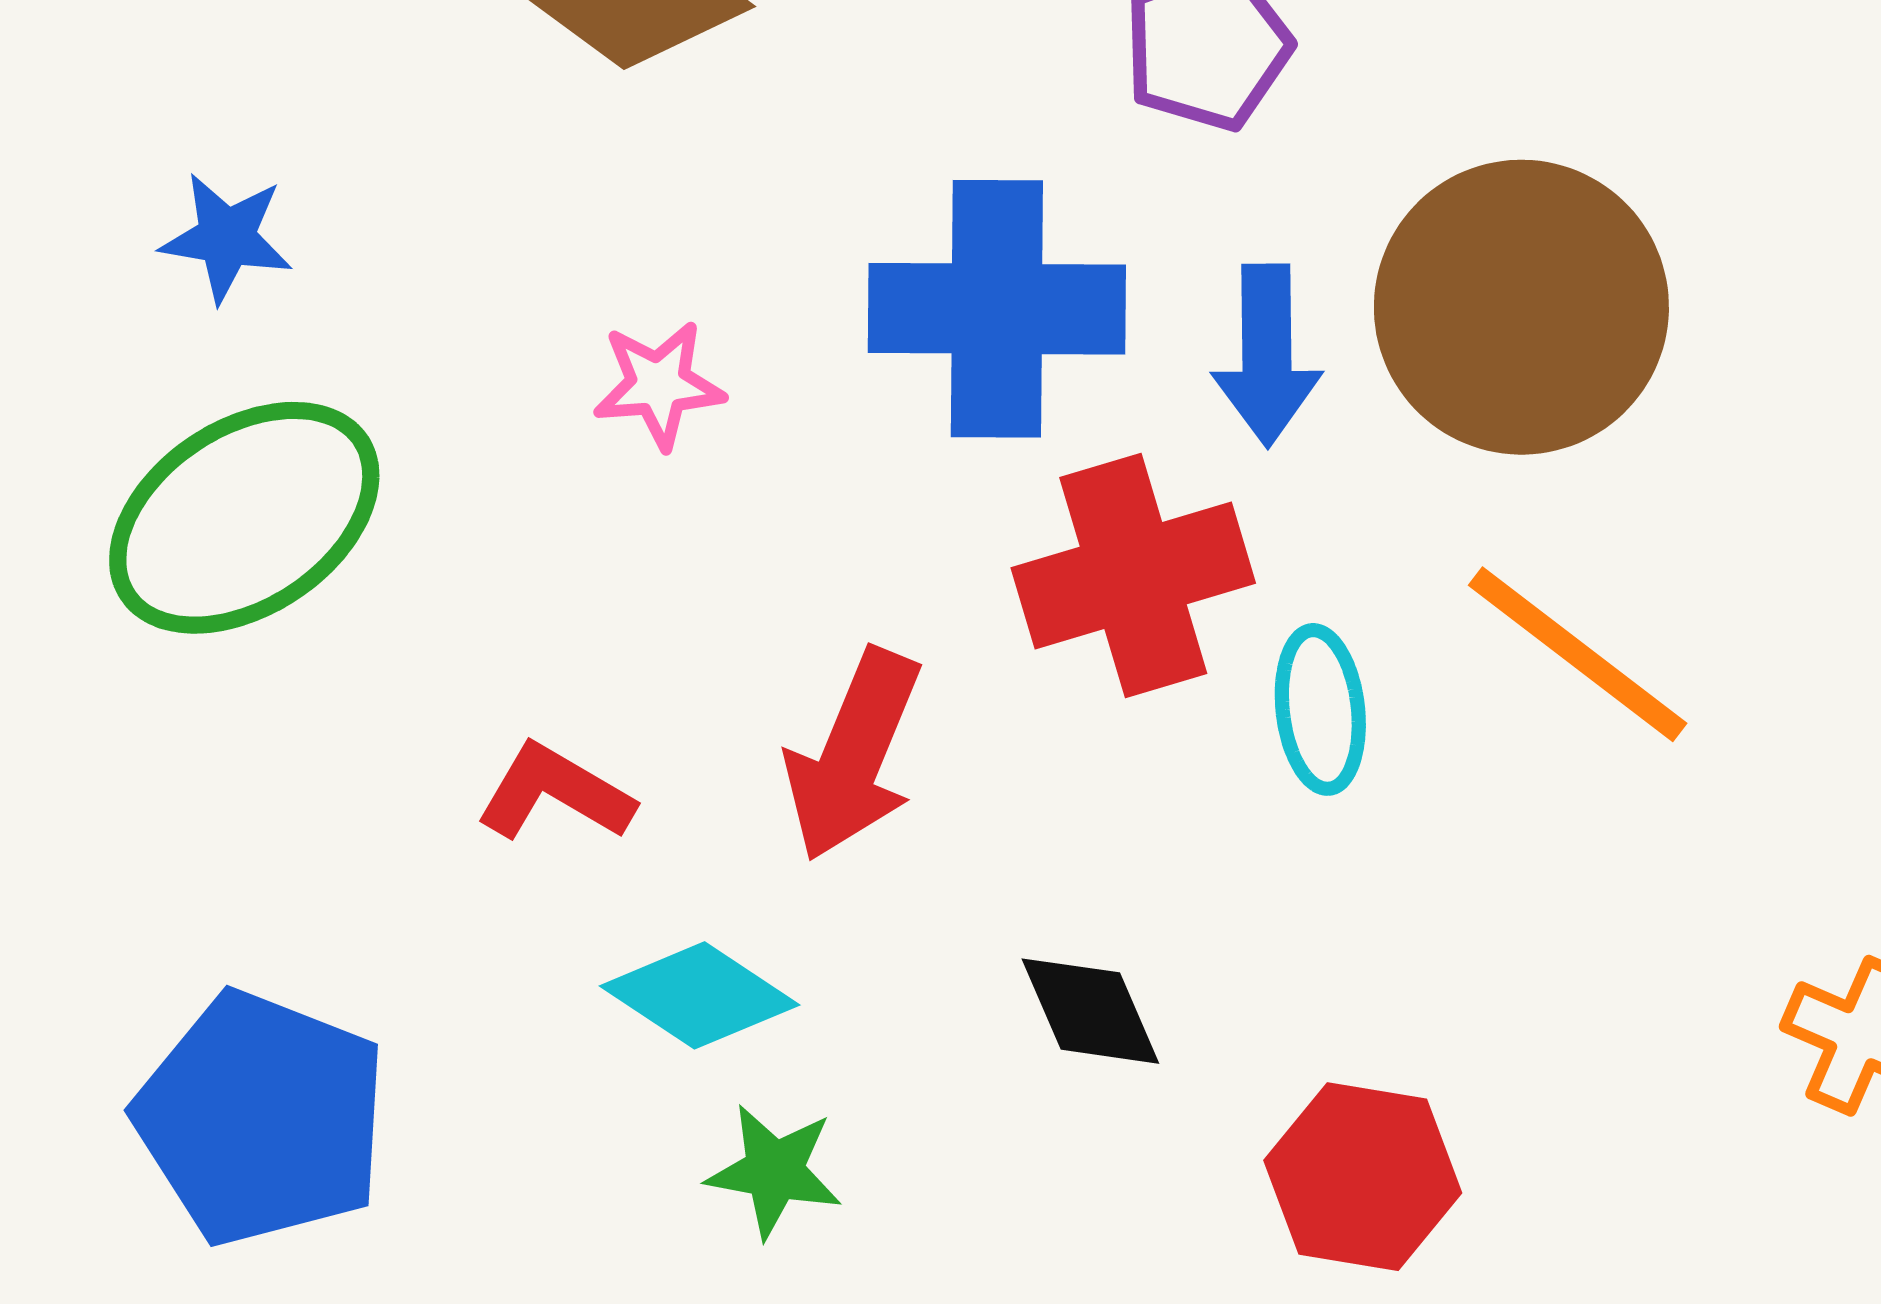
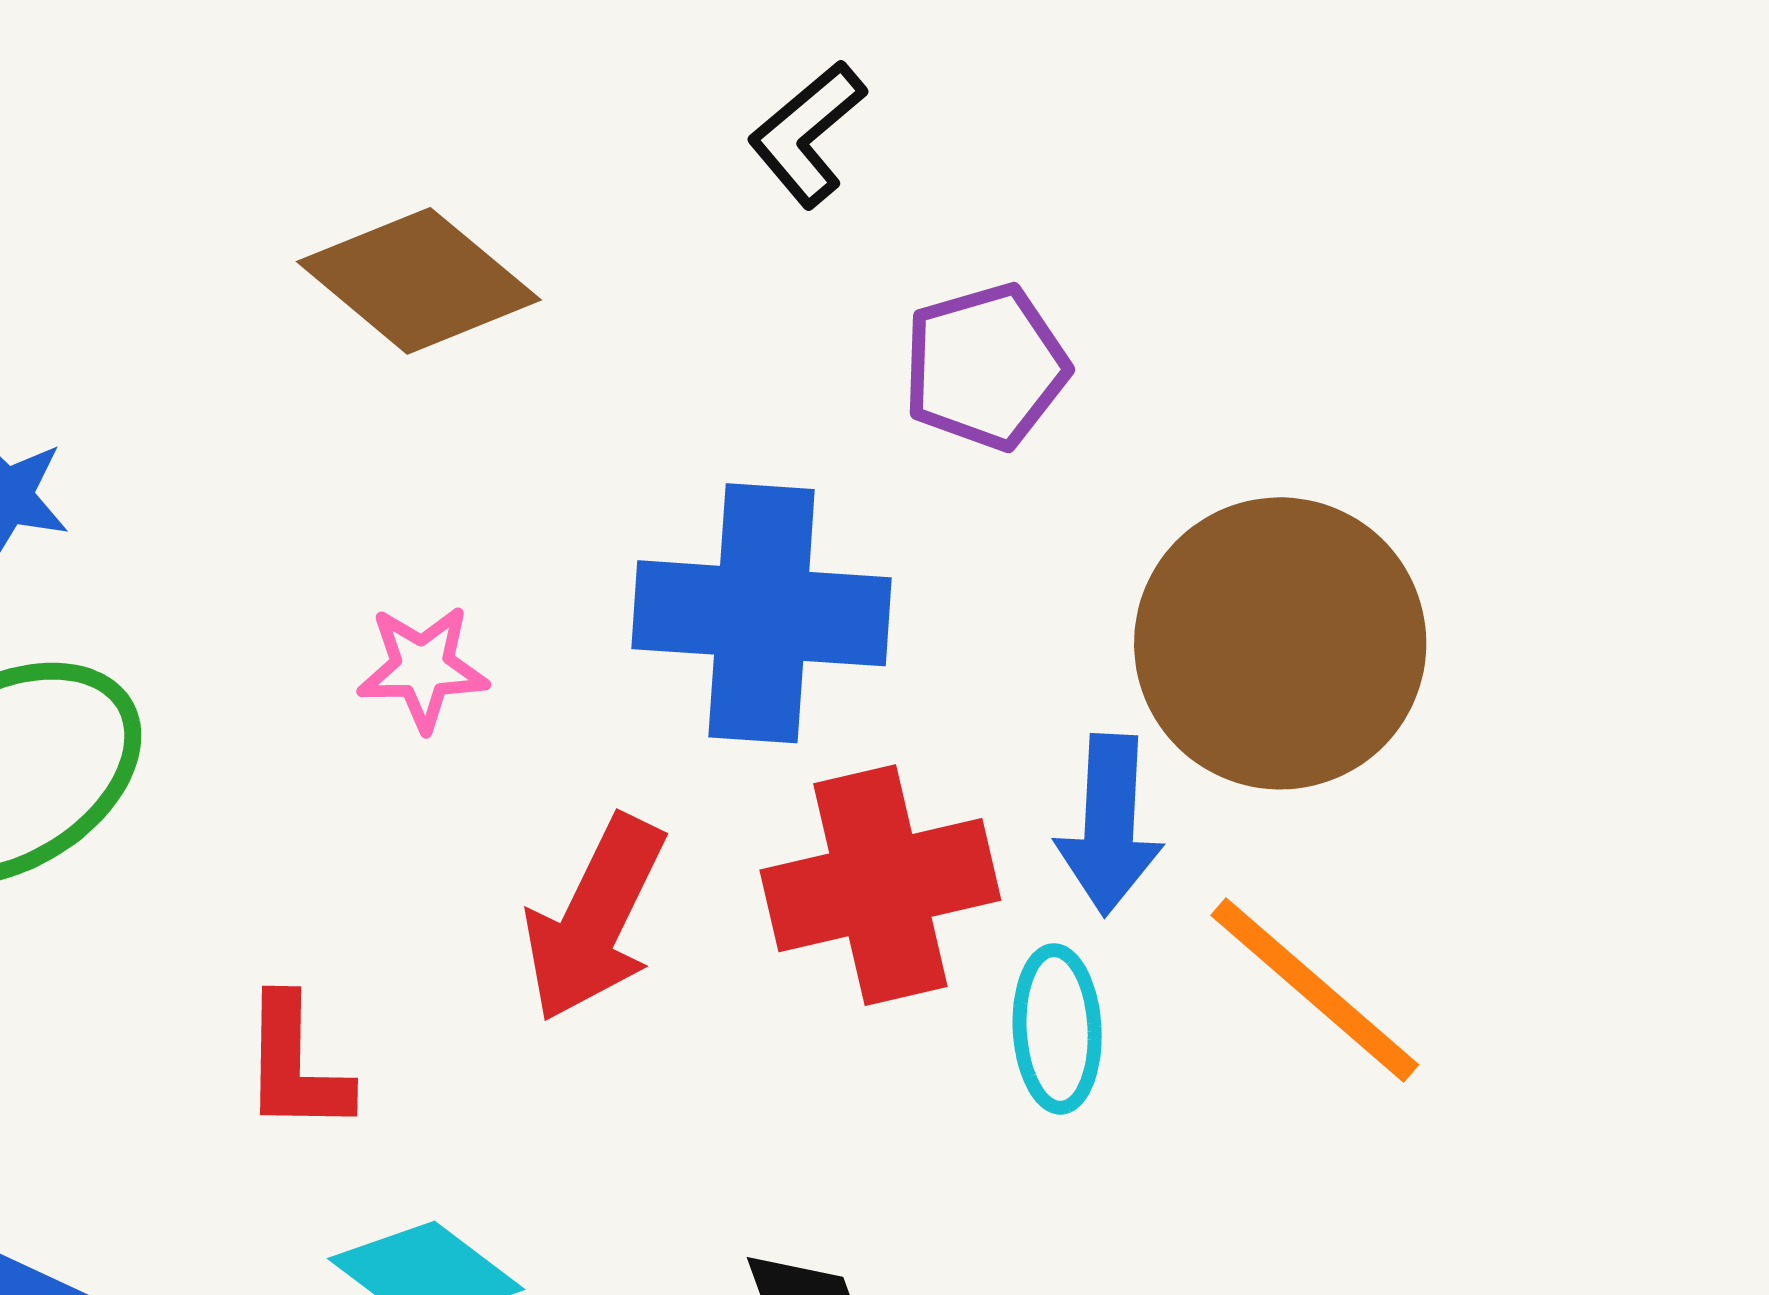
blue arrow: (1267, 355) -> (1109, 825), moved
red arrow: (853, 755) -> (595, 919), moved
red L-shape: (555, 793) -> (295, 1065), turned -123

